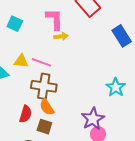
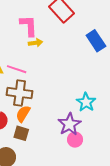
cyan star: (116, 87) -> (86, 102), moved
orange semicircle: (47, 107) -> (23, 114), turned 66

